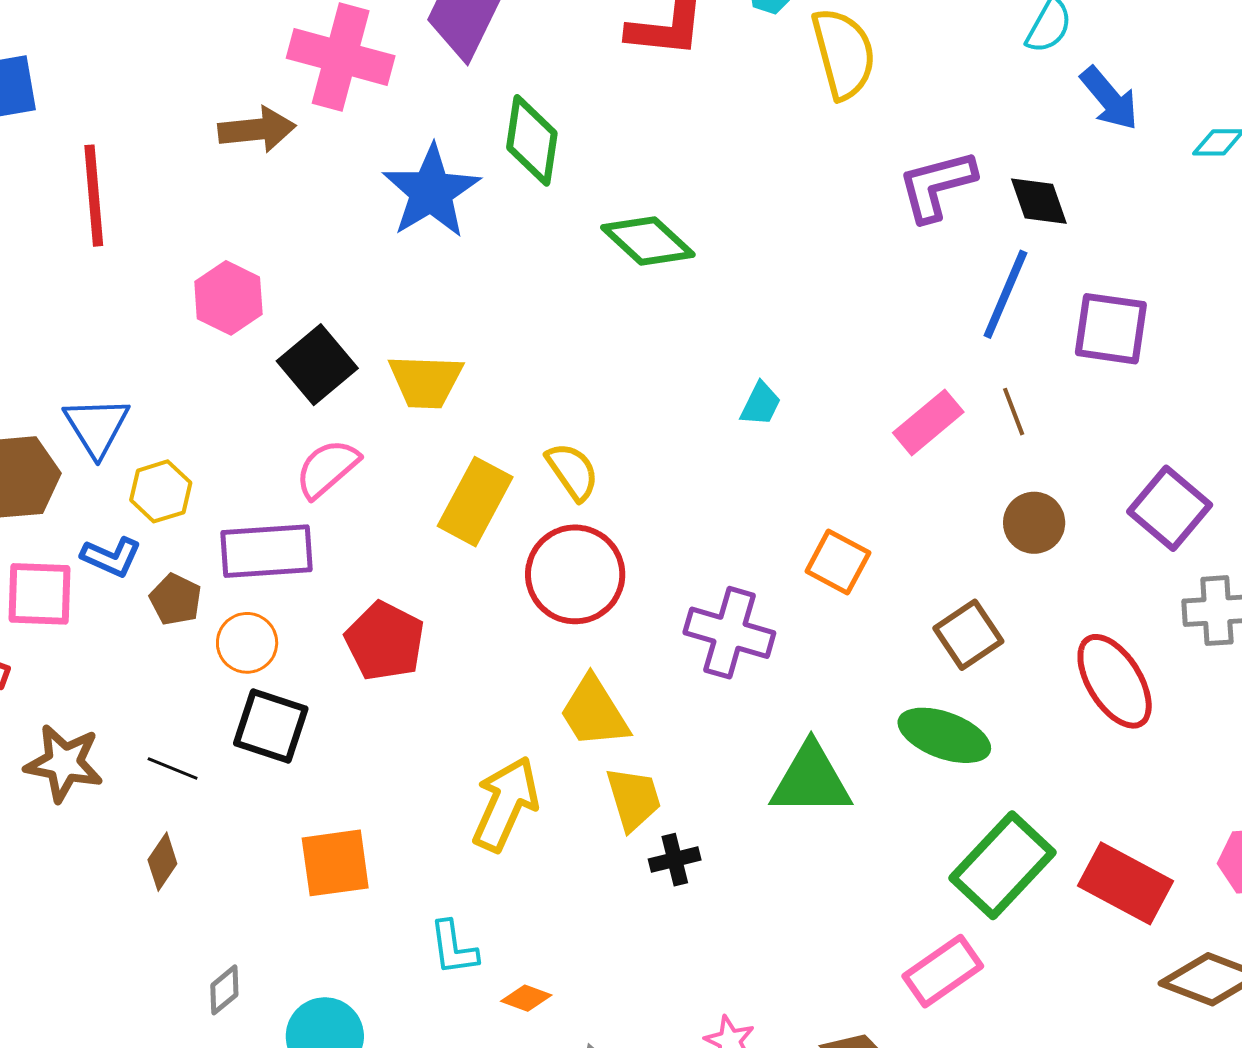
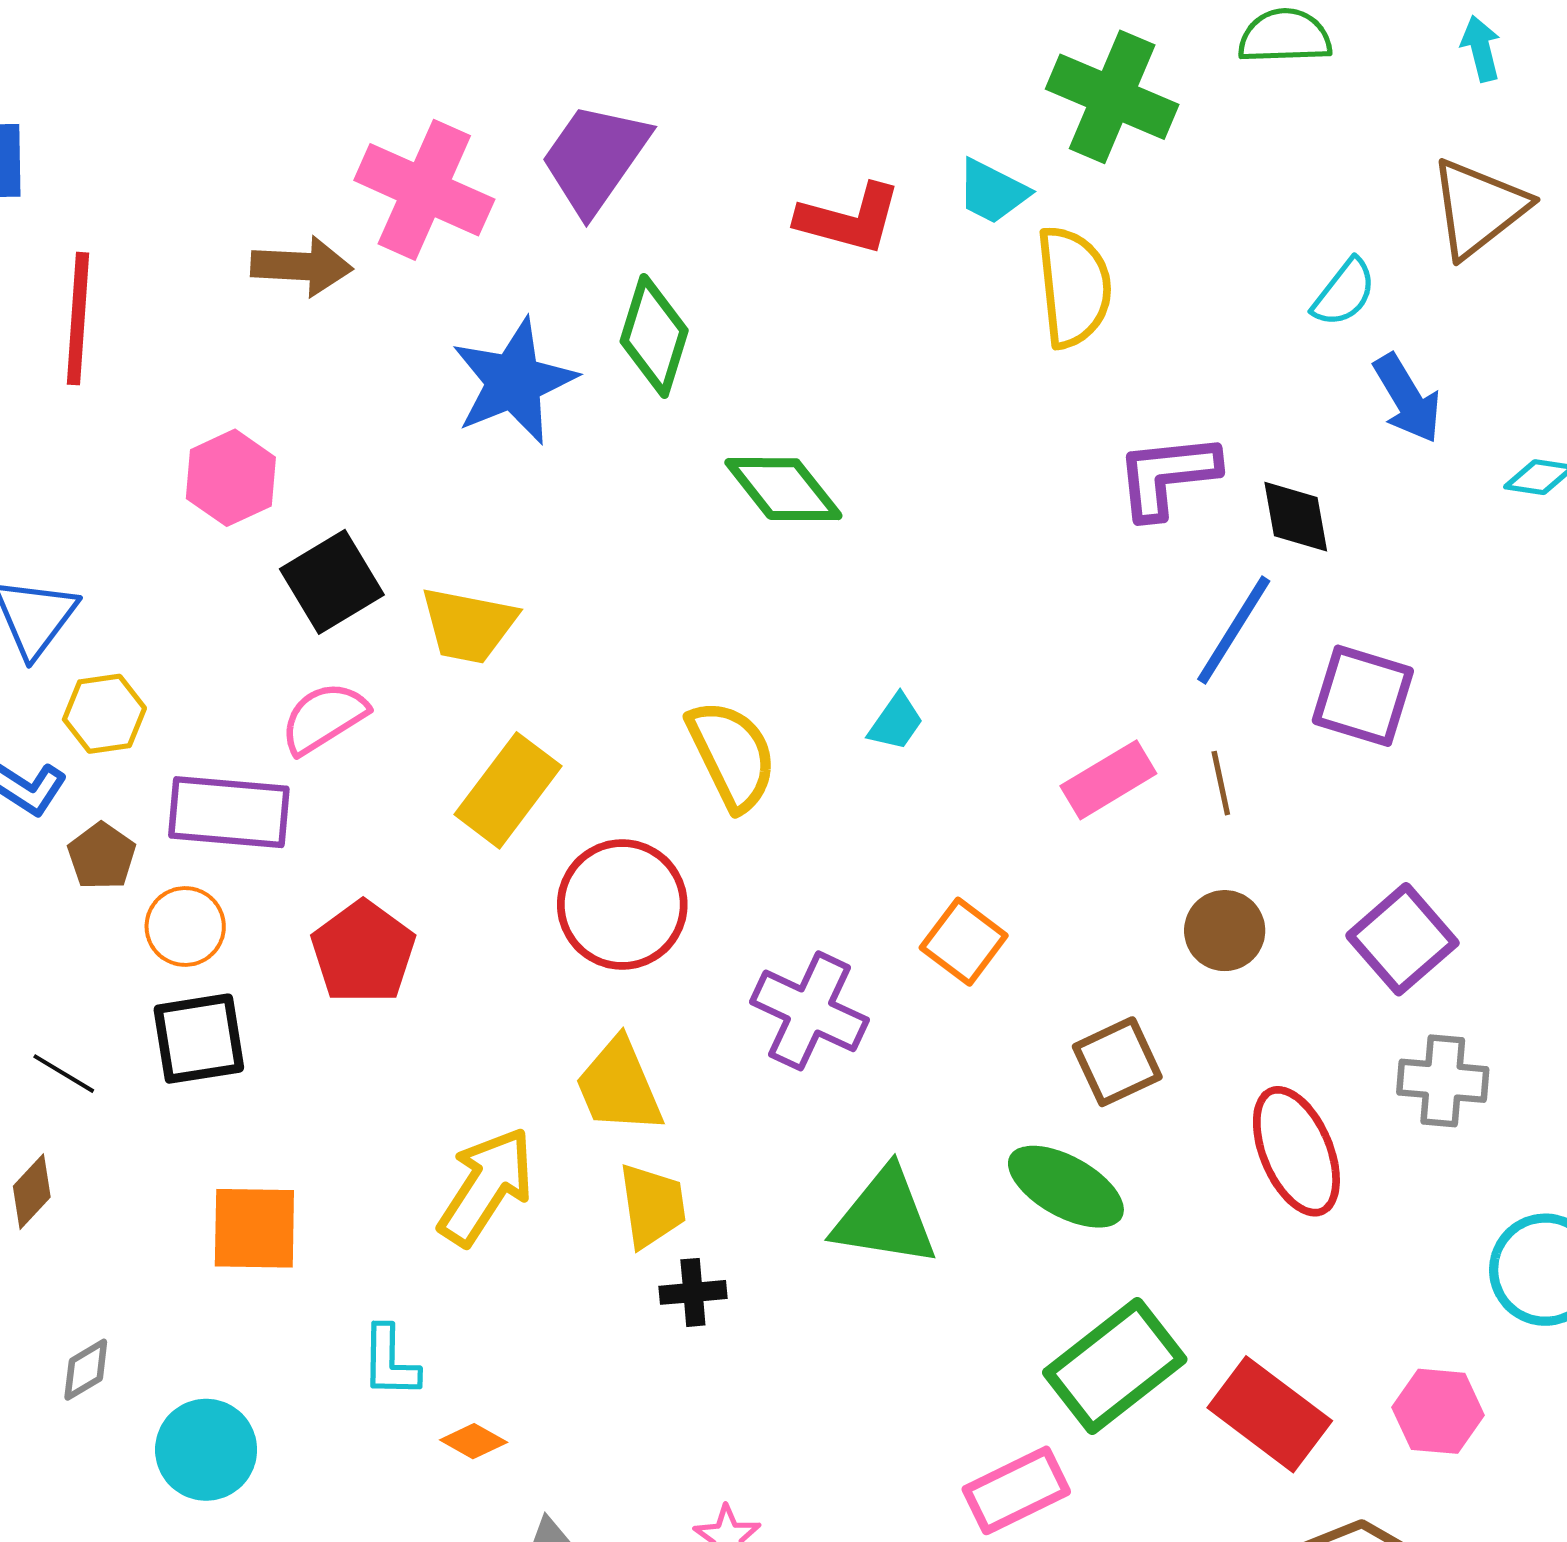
yellow semicircle: (572, 471) -> (732, 755), moved, size x1.4
black square: (271, 726) -> (199, 1039), turned -36

